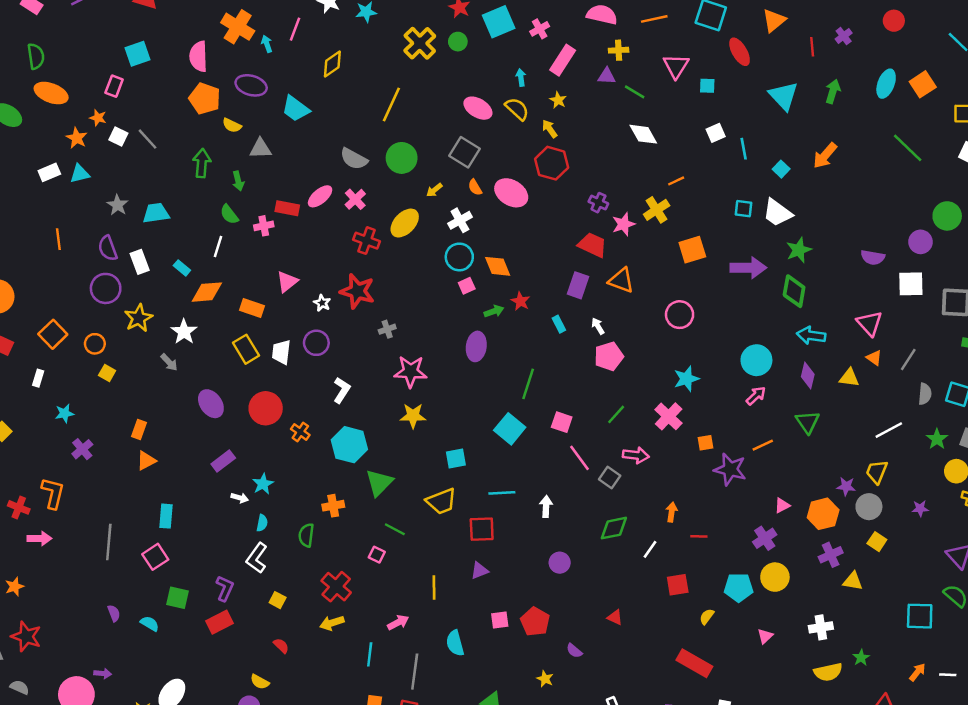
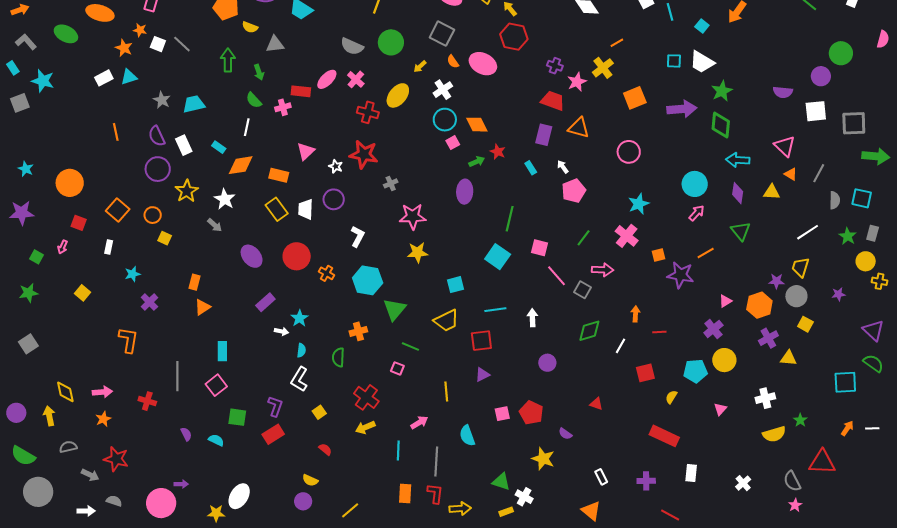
red cross: (19, 507) -> (147, 401), moved
pink arrow: (39, 539) -> (102, 392), moved
yellow square: (278, 600) -> (319, 412), turned 32
yellow star: (545, 679) -> (543, 459), size x1.6

